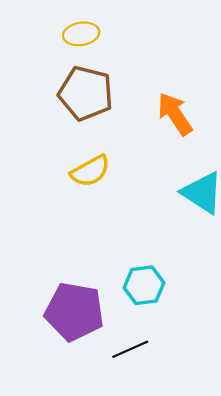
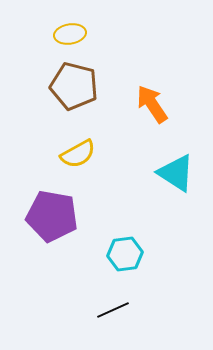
purple pentagon: (74, 312) -> (52, 216), moved

